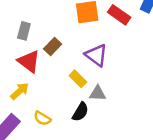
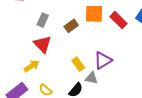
brown rectangle: (53, 47) -> (71, 26), moved
purple triangle: (96, 55) -> (103, 60), moved, turned 42

